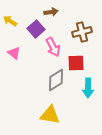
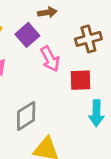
gray diamond: (56, 80) -> (26, 116), moved

